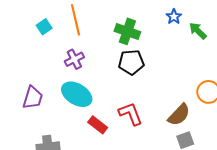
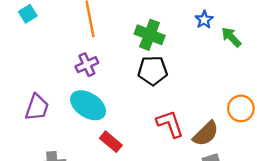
cyan square: (44, 27) -> (28, 14), moved
red L-shape: (131, 114) -> (170, 124), moved

